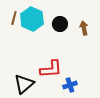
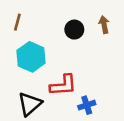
cyan hexagon: (32, 19) -> (31, 57), moved
brown arrow: (84, 28) -> (104, 25), moved

